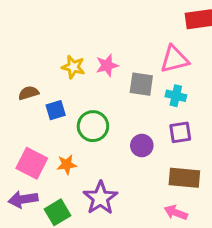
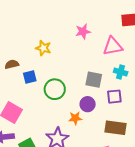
pink star: (107, 65) -> (83, 31), moved
gray square: (141, 84) -> (94, 80), moved
cyan cross: (176, 96) -> (121, 72), moved
orange star: (67, 165) -> (75, 118), moved

